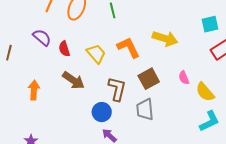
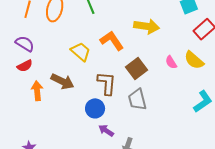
red semicircle: (64, 49) -> (25, 66), moved, turned -91
orange arrow: (34, 90) -> (37, 91), moved
yellow semicircle: (205, 92) -> (194, 60), moved

